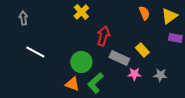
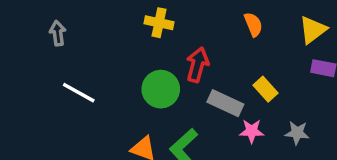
yellow cross: (81, 12) -> (159, 23), turned -35
orange semicircle: (144, 13) -> (253, 24), moved
green circle: (81, 62) -> (161, 89), moved

